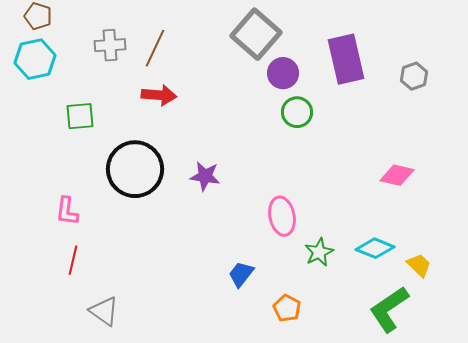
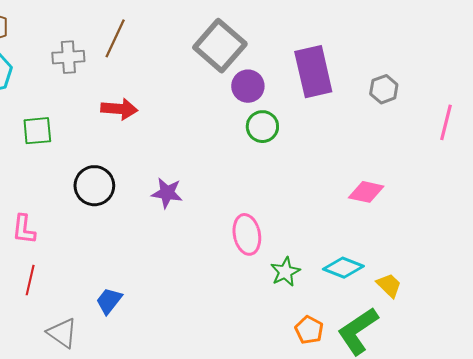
brown line: (155, 48) -> (115, 38), moved
black circle: (135, 169) -> (94, 186), size x0.7
blue trapezoid: (241, 274) -> (109, 301), moved
orange pentagon: (287, 308) -> (309, 330), moved

